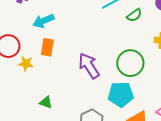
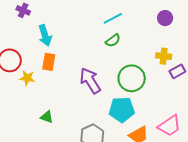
green semicircle: (134, 15) -> (113, 40), moved
cyan arrow: (44, 21) -> (45, 35), turned -85

